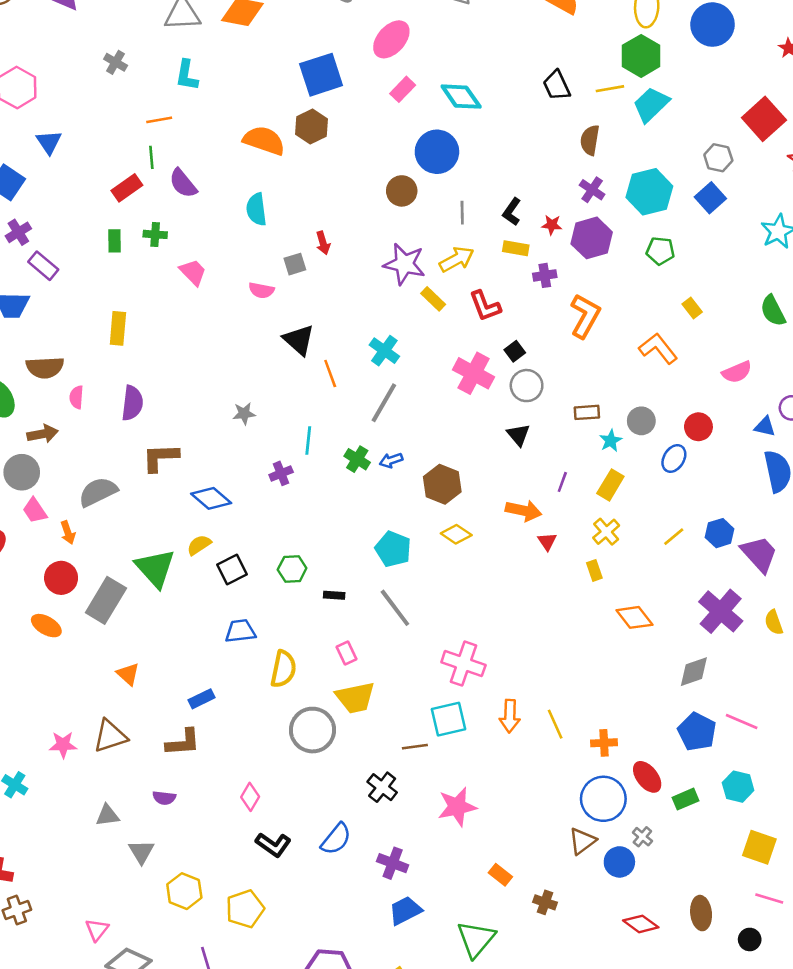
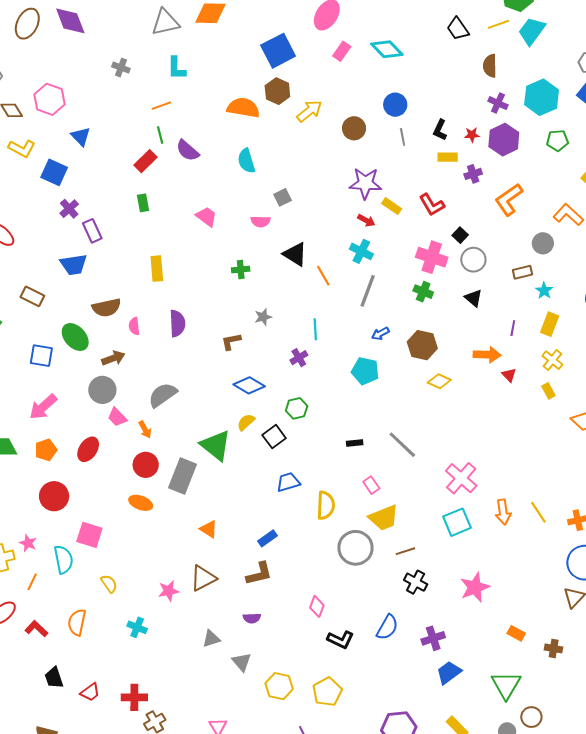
blue circle: (437, 152) -> (395, 105), moved, size x0.7
green cross: (155, 234) -> (241, 270), moved
red arrow: (323, 243) -> (366, 220), moved, turned -36
yellow arrow: (457, 259) -> (309, 111), moved
purple rectangle: (43, 266) -> (92, 231), turned 35
orange L-shape: (585, 316) -> (509, 199), turned -144
gray circle: (641, 421) -> (543, 243), moved
brown L-shape: (160, 458) -> (231, 341), moved, size x0.7
green cross: (357, 459) -> (423, 292), moved
cyan pentagon: (393, 549) -> (365, 371), moved
green hexagon: (292, 569) -> (297, 408), moved
pink cross: (463, 664) -> (461, 478), turned 32
brown line: (415, 747) -> (405, 551), moved
purple cross: (393, 863) -> (433, 638), turned -30

